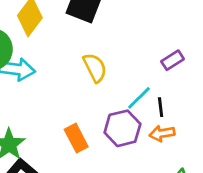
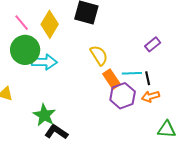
cyan line: (139, 98) -> (132, 73), turned 48
orange rectangle: (76, 138) -> (112, 79), moved

